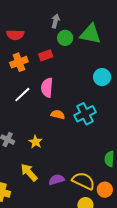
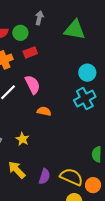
green circle: (65, 38) -> (20, 33), moved
pink semicircle: (47, 88) -> (33, 85), turned 150
cyan cross: (85, 114) -> (85, 99), moved
purple semicircle: (56, 180) -> (44, 176), turned 126

